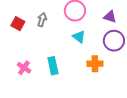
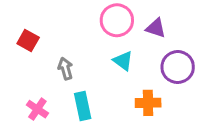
purple triangle: (110, 17) -> (156, 28), moved
gray arrow: (42, 20) -> (65, 69), moved, turned -32

